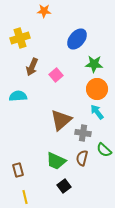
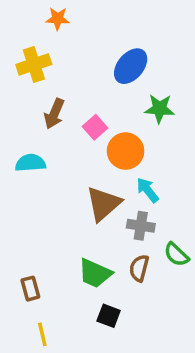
orange star: (44, 11) -> (58, 19), moved
orange circle: (97, 89) -> (126, 151), moved
cyan arrow: (97, 112) -> (148, 190), moved
black square: (64, 186) -> (109, 316), turned -32

